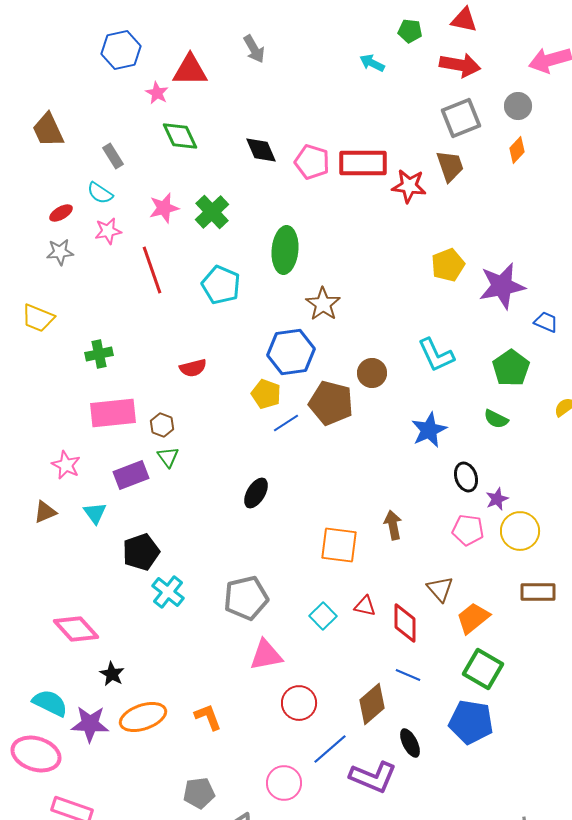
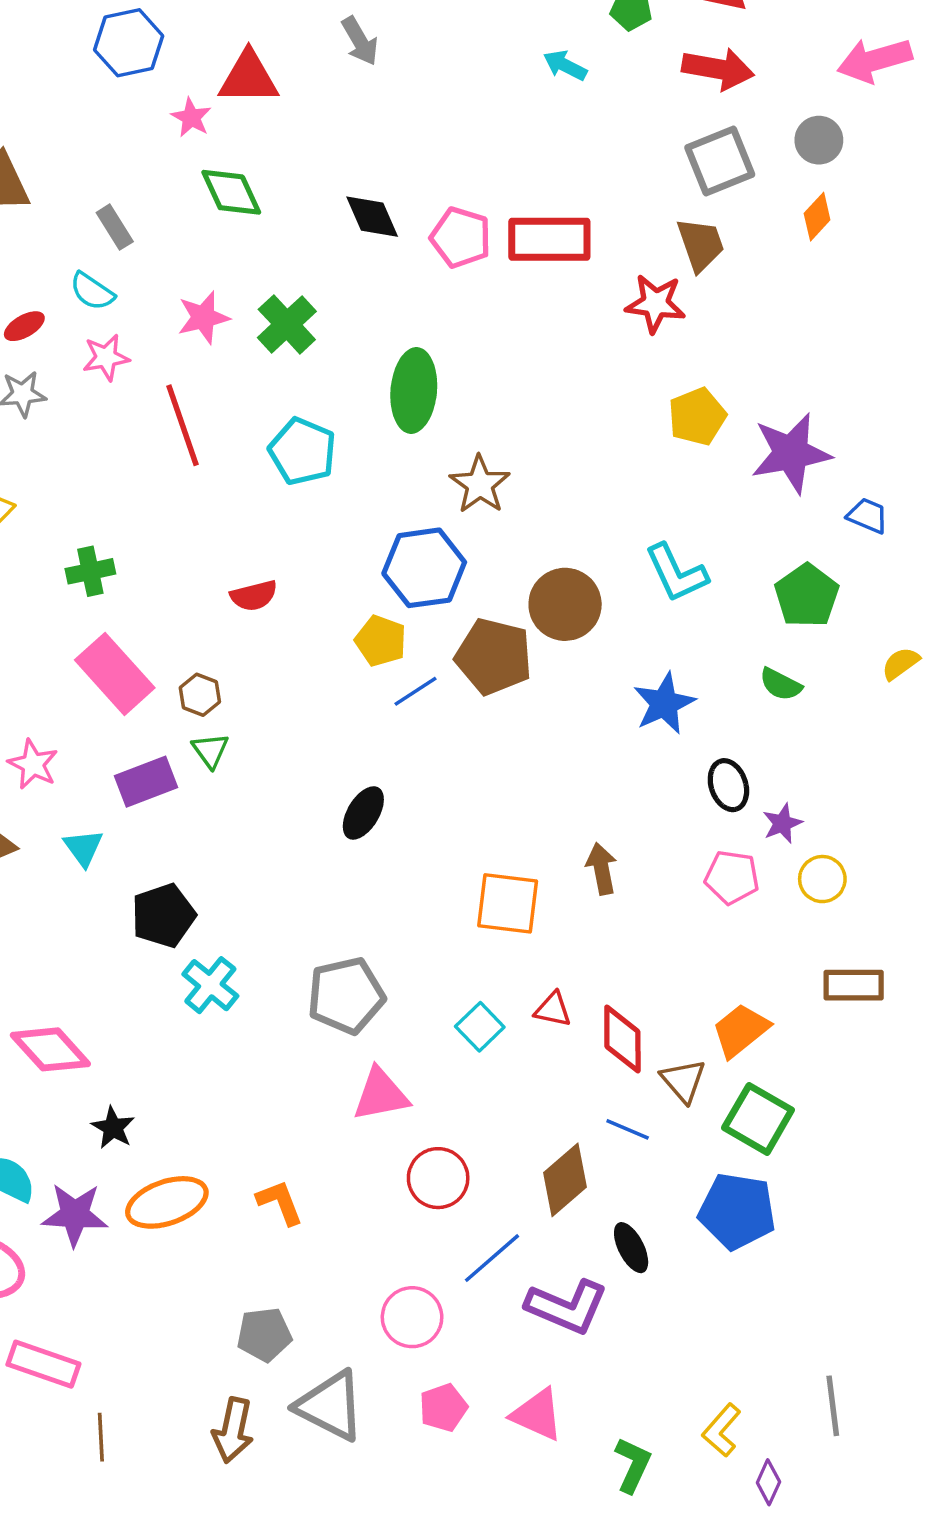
red star: (409, 186) -> (655, 304), moved
brown circle: (372, 373) -> (565, 604), size x1.4
pink rectangle: (113, 413) -> (115, 674), turned 54
yellow circle: (520, 531) -> (822, 879), size x0.7
brown triangle: (440, 589) -> (683, 1081), moved

